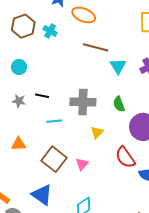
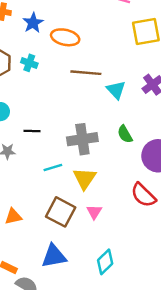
black line: (42, 96) -> (32, 131), moved
yellow triangle: (97, 132) -> (85, 178), moved, size x1.5
orange triangle: (19, 144) -> (13, 216), moved
blue triangle: (42, 195) -> (54, 256), turned -35

